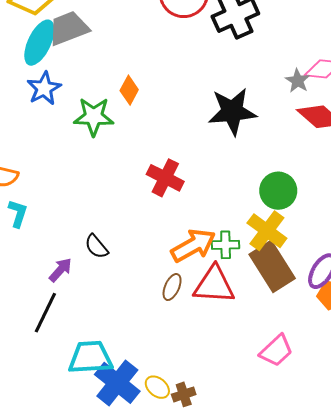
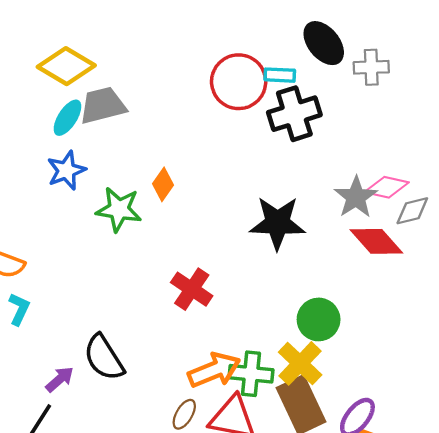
cyan ellipse: (39, 43) -> (67, 118), size x0.7
gray star: (298, 81) -> (356, 197), size x1.5
green cross: (226, 245) -> (251, 374), size x1.4
black semicircle: (96, 246) -> (104, 358), size x1.6

